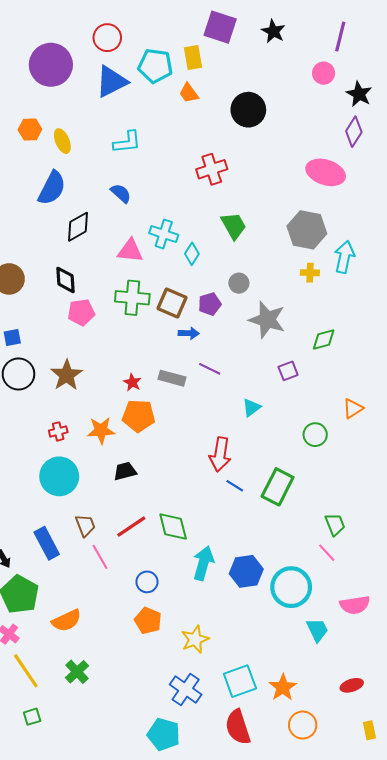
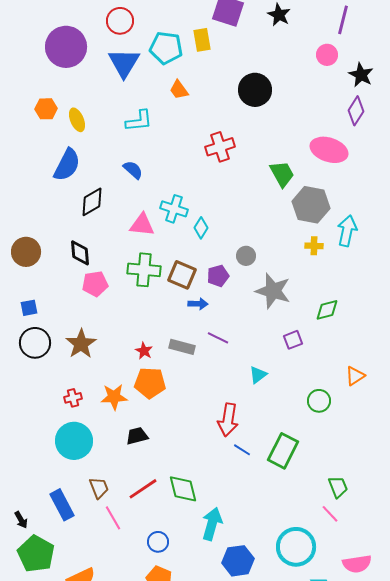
blue triangle: (111, 81) -> (124, 63), turned -32
orange trapezoid: (189, 93) -> (179, 90), moved
green trapezoid: (234, 226) -> (282, 174), moved
blue hexagon: (246, 571) -> (238, 561), moved

